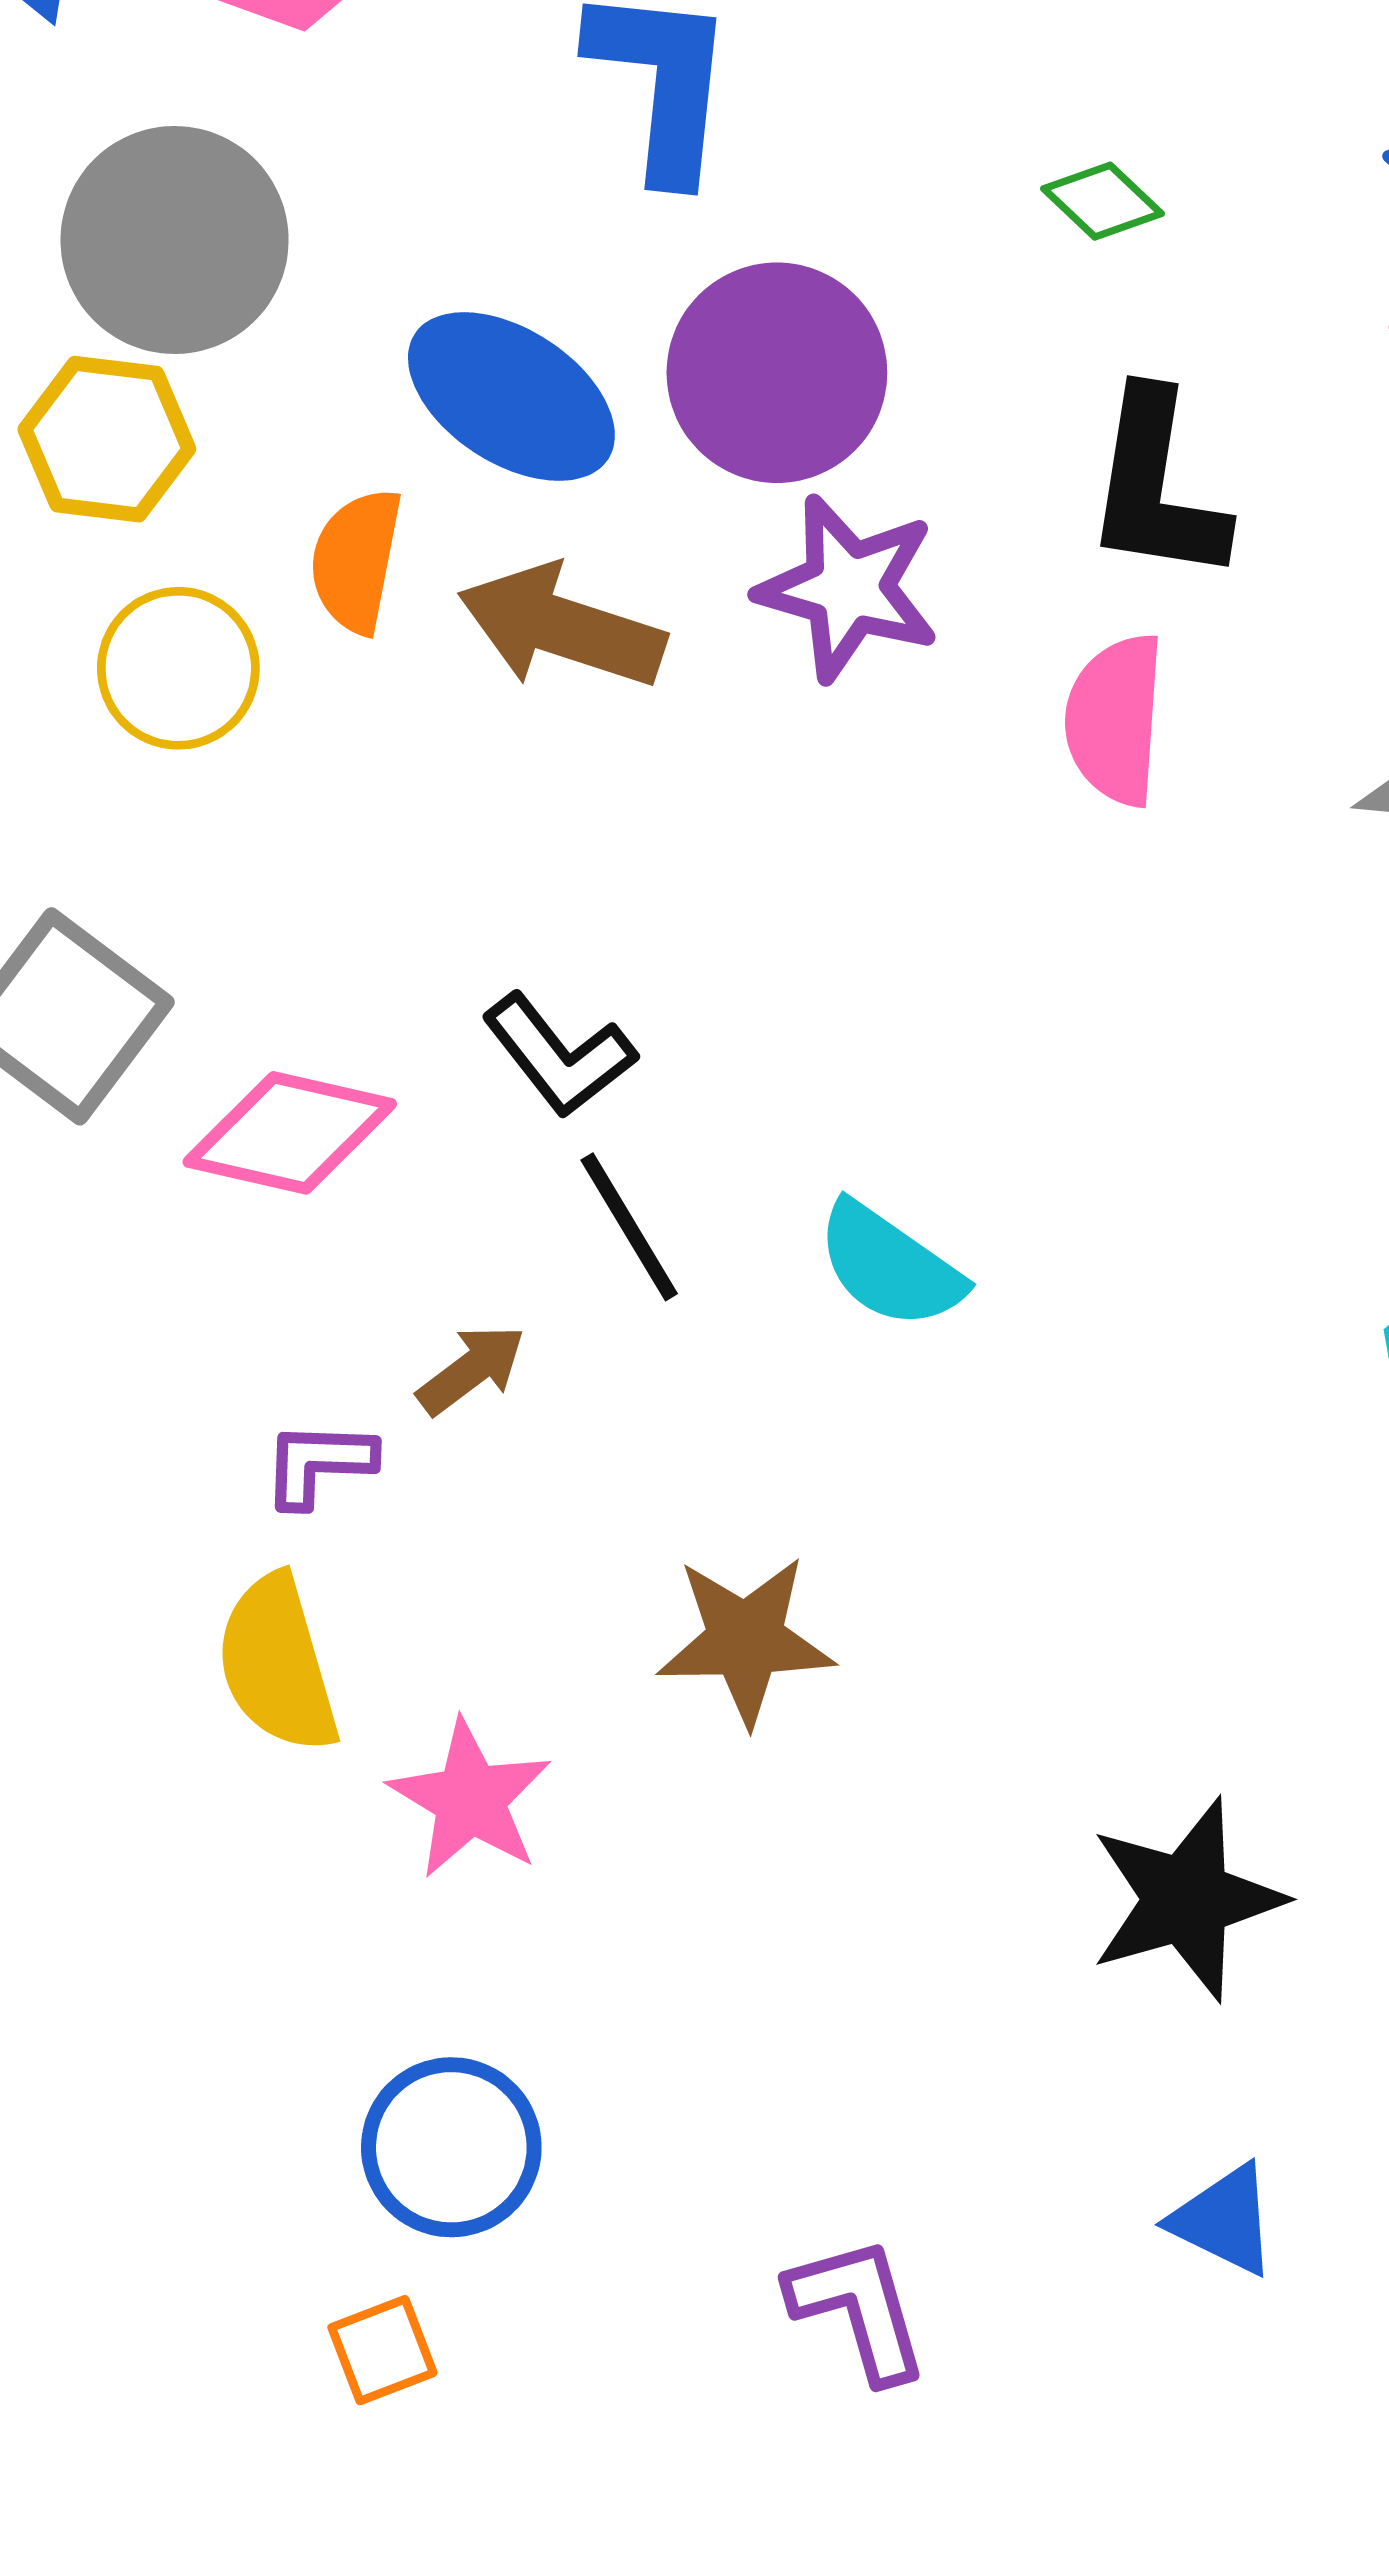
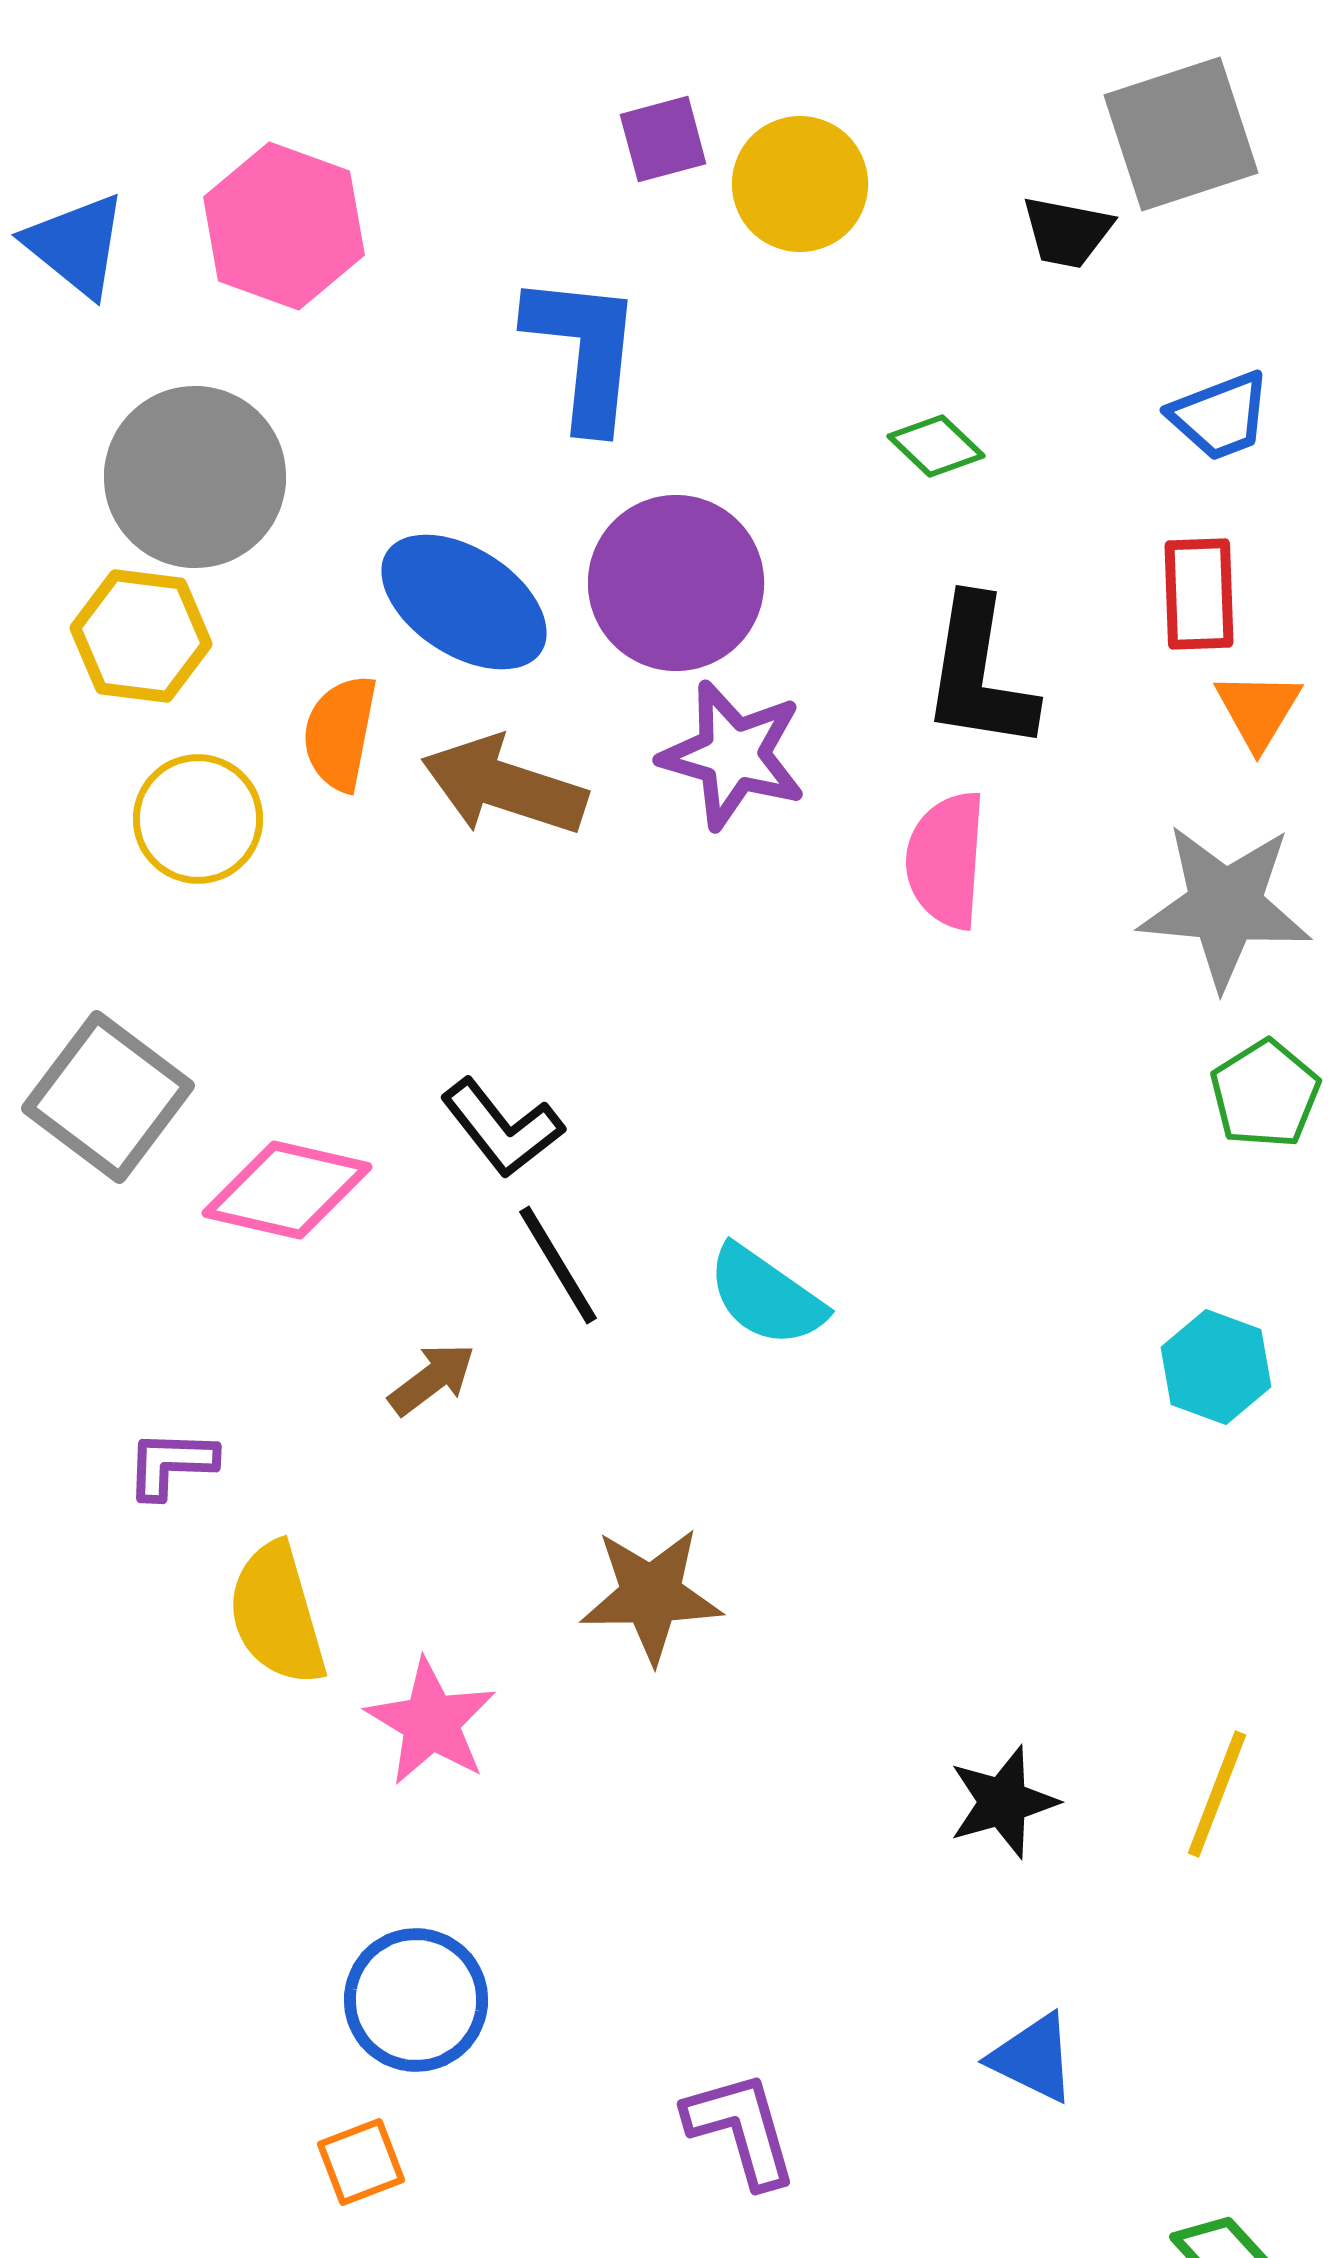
purple L-shape: (319, 1463) -> (171, 1464), moved
black star: (1186, 1899) -> (1003, 1802), size x0.7

